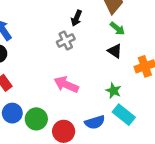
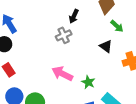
green arrow: (117, 29) -> (117, 26), moved
green star: (113, 91) -> (88, 82), moved

